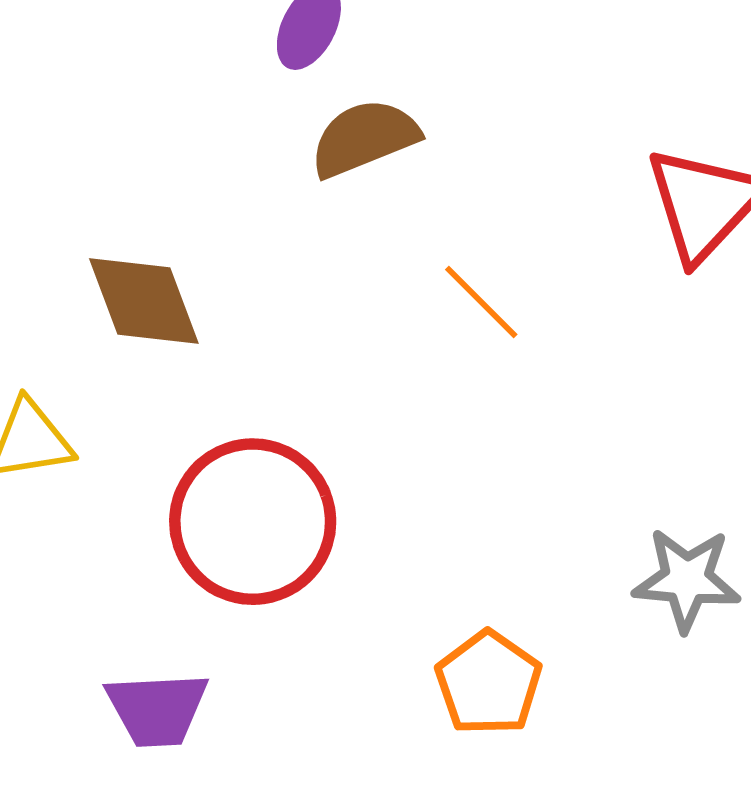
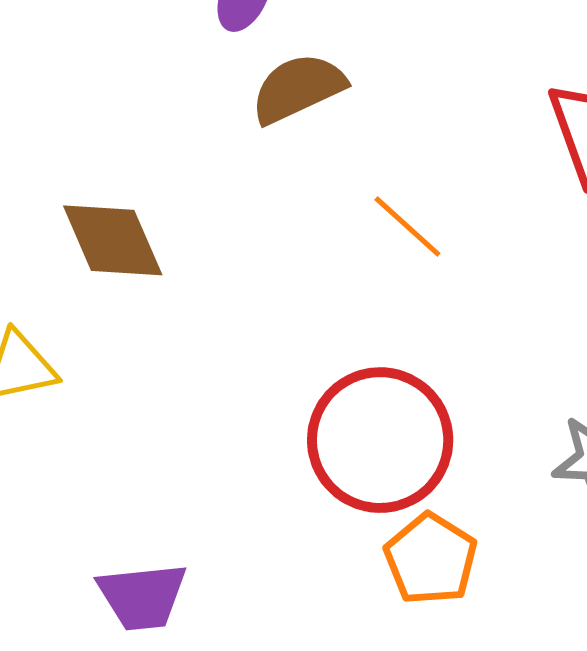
red circle: (253, 522) -> (380, 440), moved

